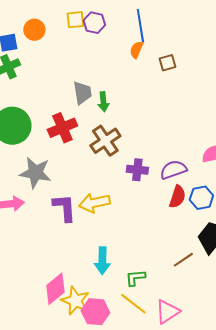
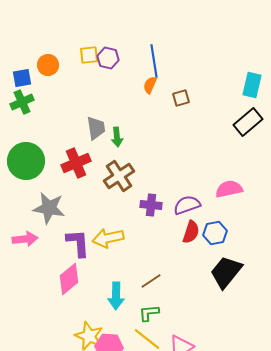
brown line: (183, 260) -> (151, 281), moved
pink diamond: (55, 289) -> (69, 279), moved

